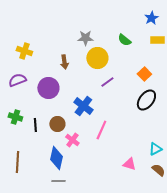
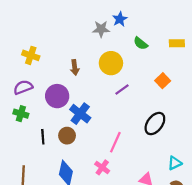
blue star: (151, 18) -> (120, 19), moved
gray star: (85, 38) -> (101, 29), moved
black ellipse: (146, 100) -> (155, 124), moved
blue cross: (83, 106) -> (80, 114), moved
green cross: (15, 117) -> (21, 114), moved
pink cross: (72, 140) -> (102, 167), moved

